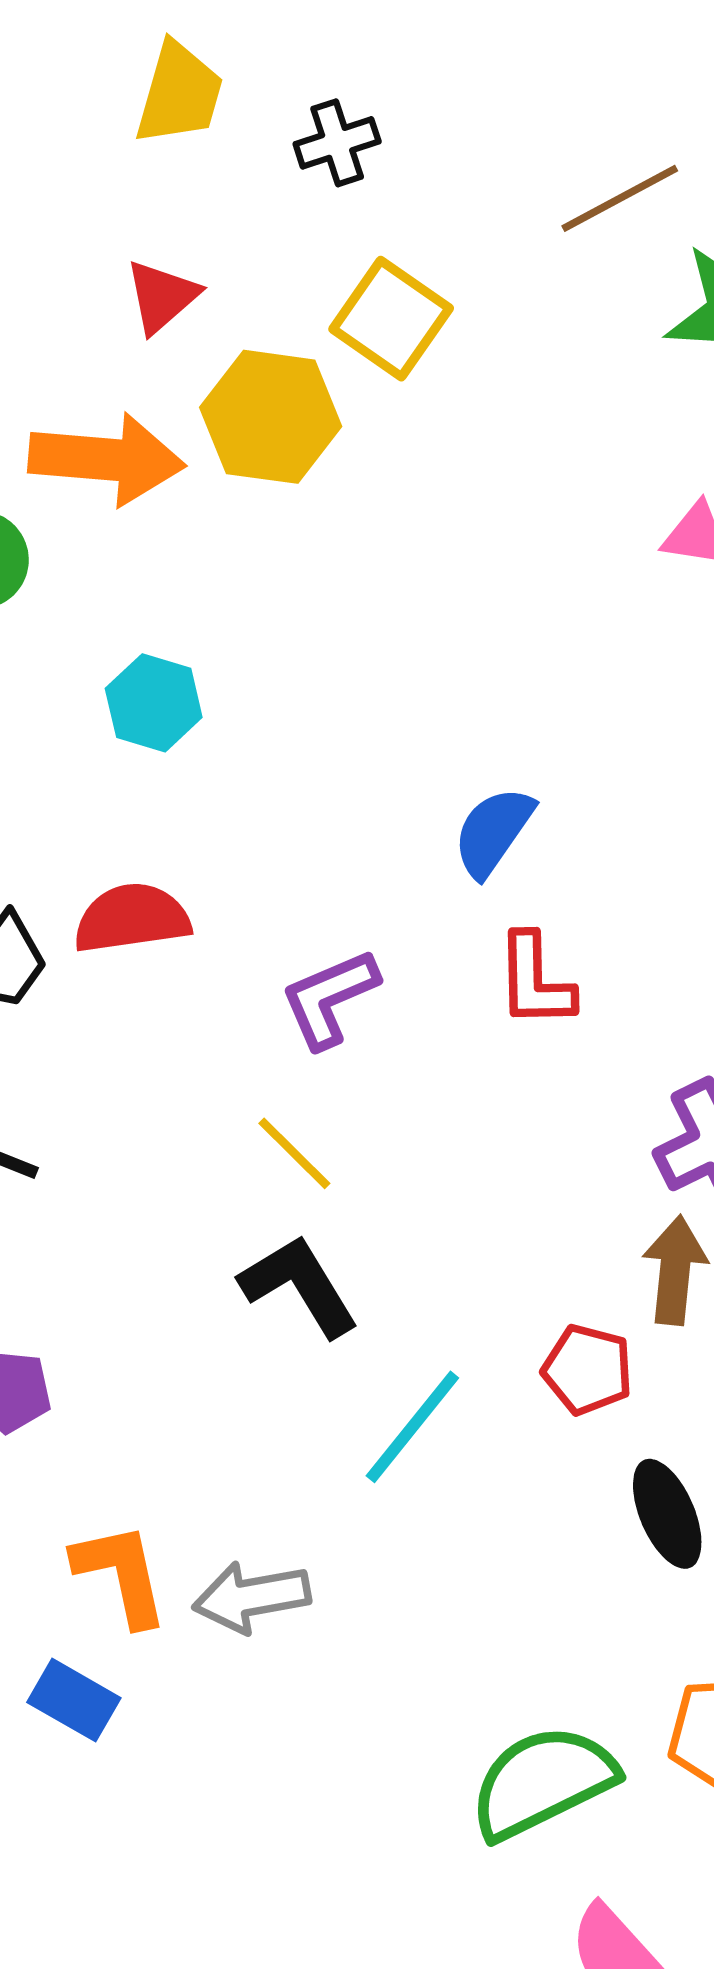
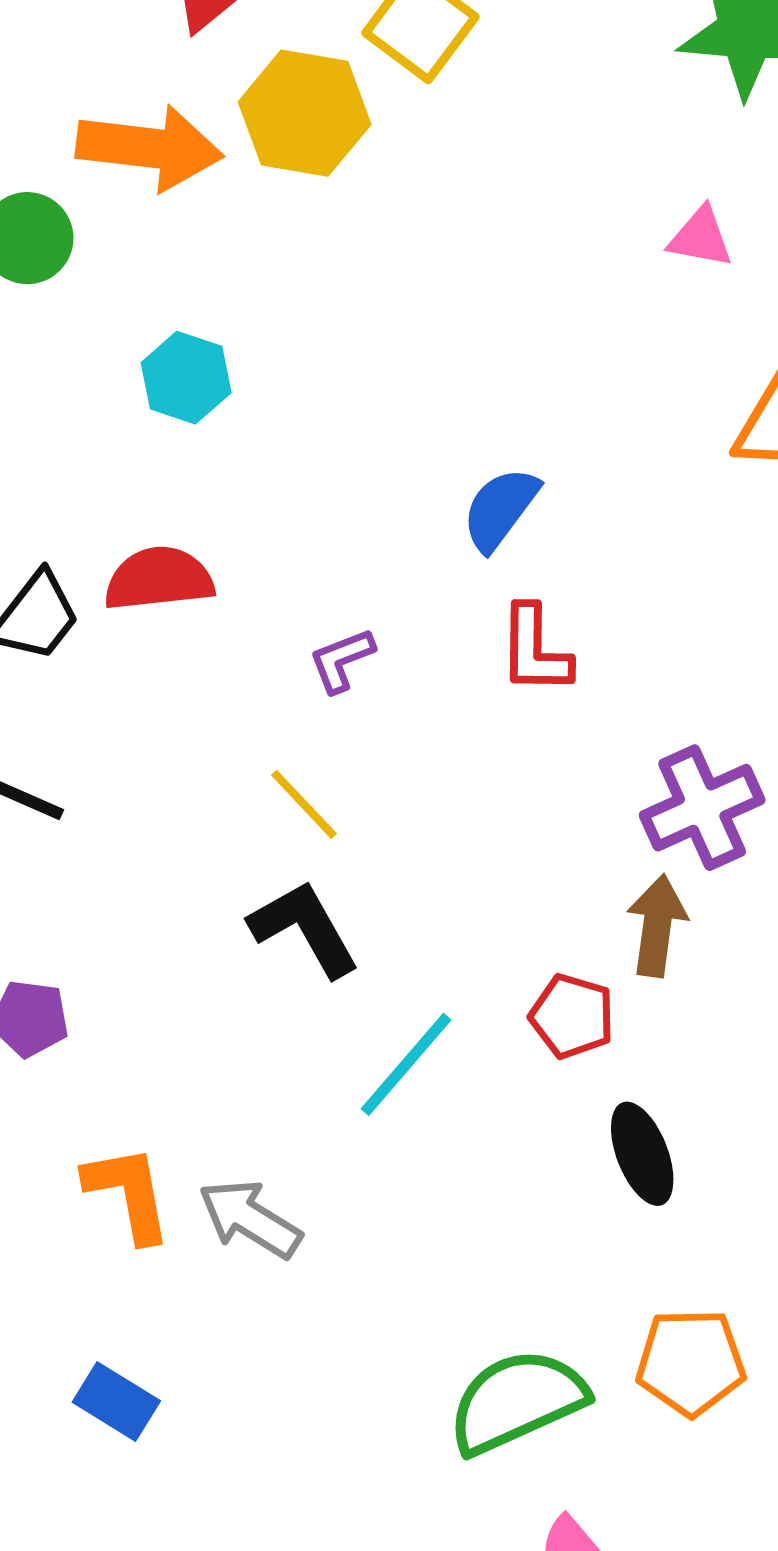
purple L-shape: (329, 998) -> (342, 660), size x0.7
gray arrow: (252, 1597) -> (250, 1219), turned 40
blue rectangle: (74, 1700) -> (116, 1402), moved

